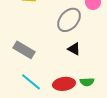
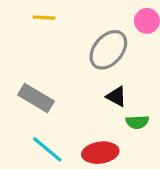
green semicircle: (87, 82) -> (137, 122), moved

